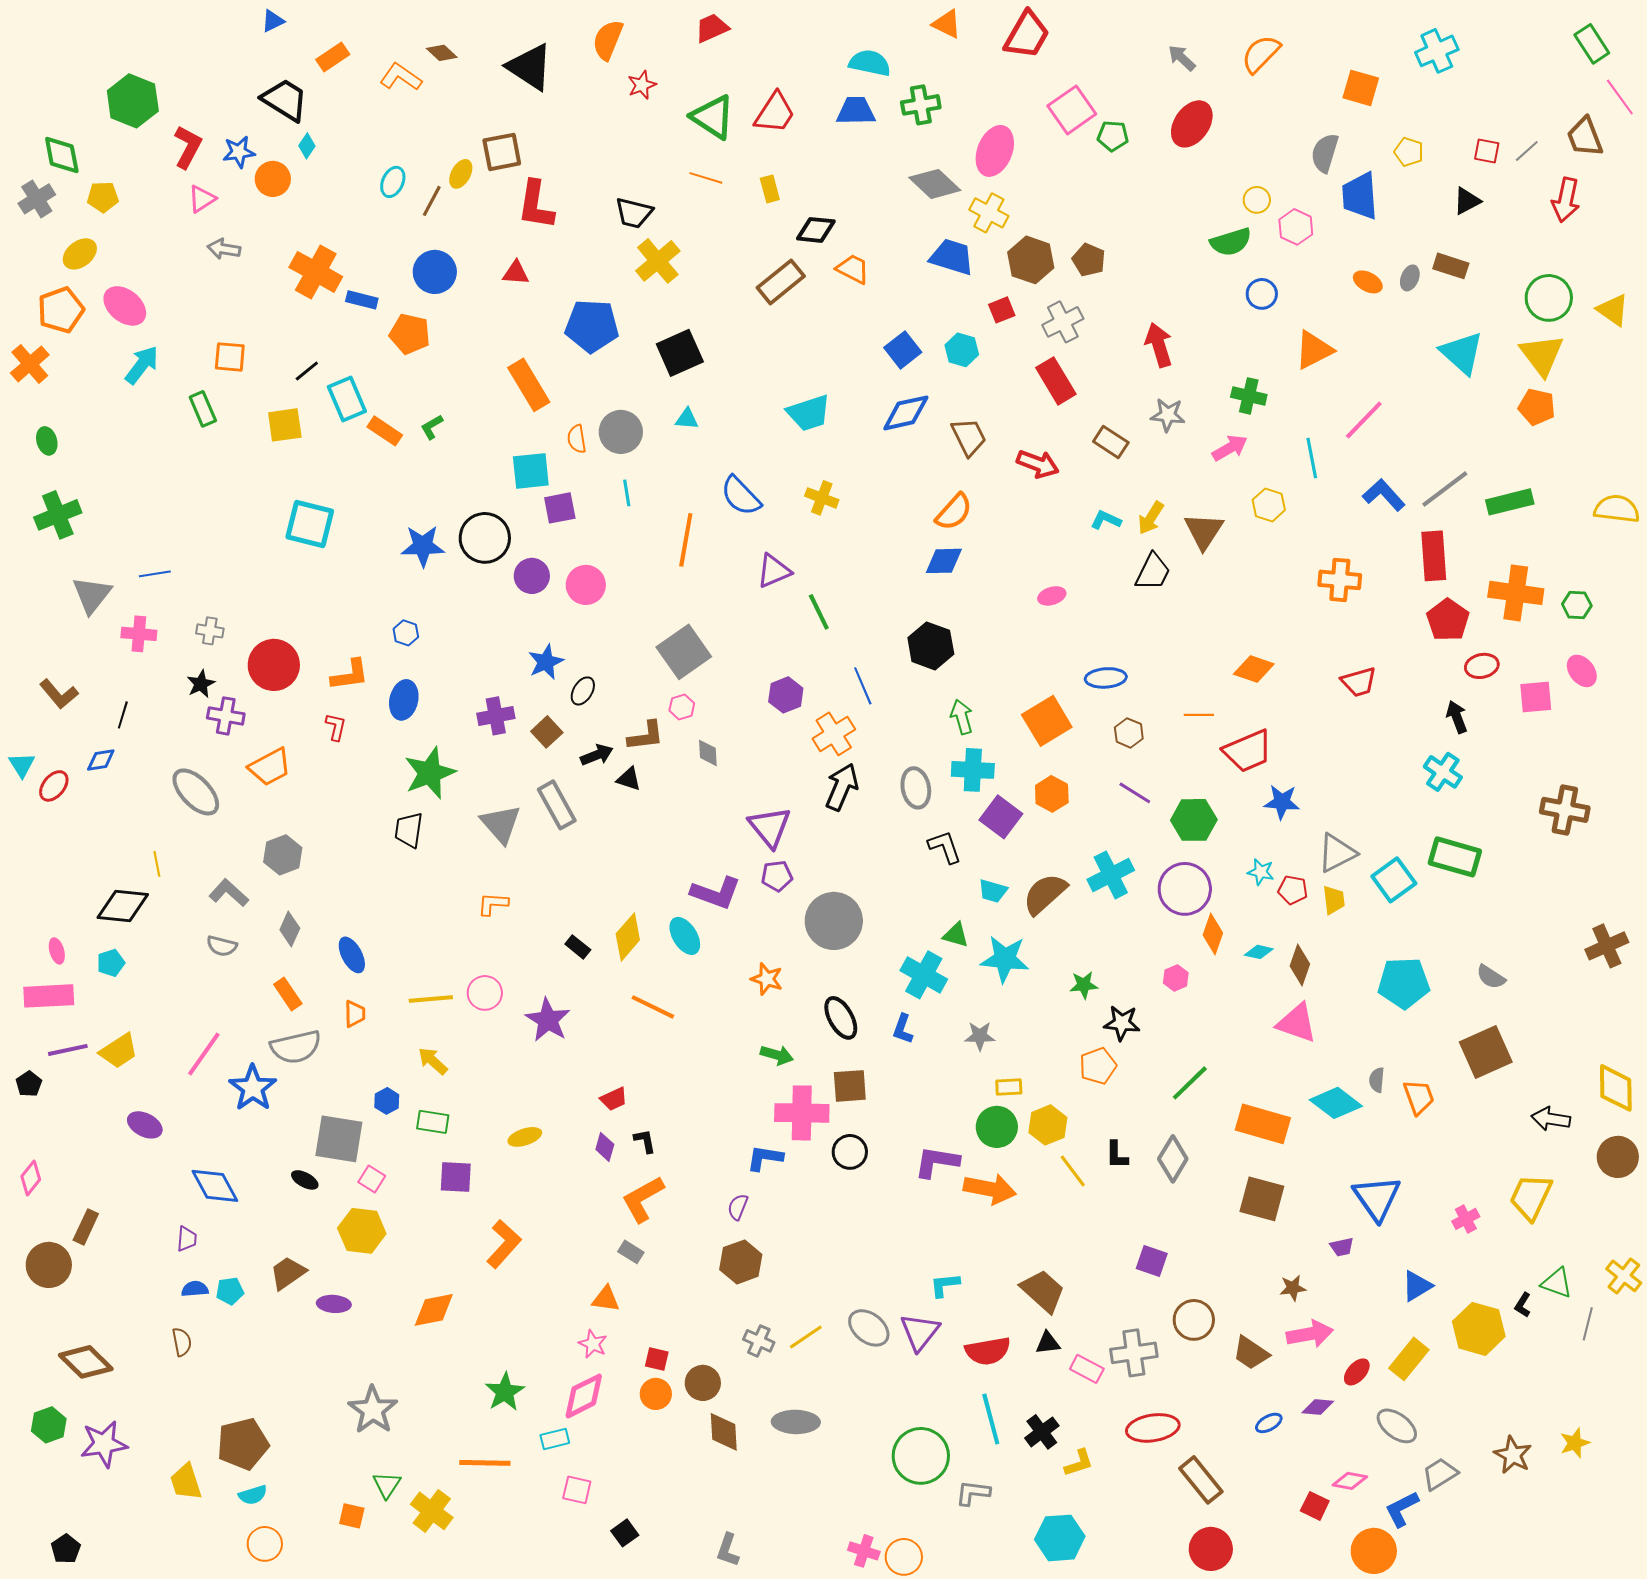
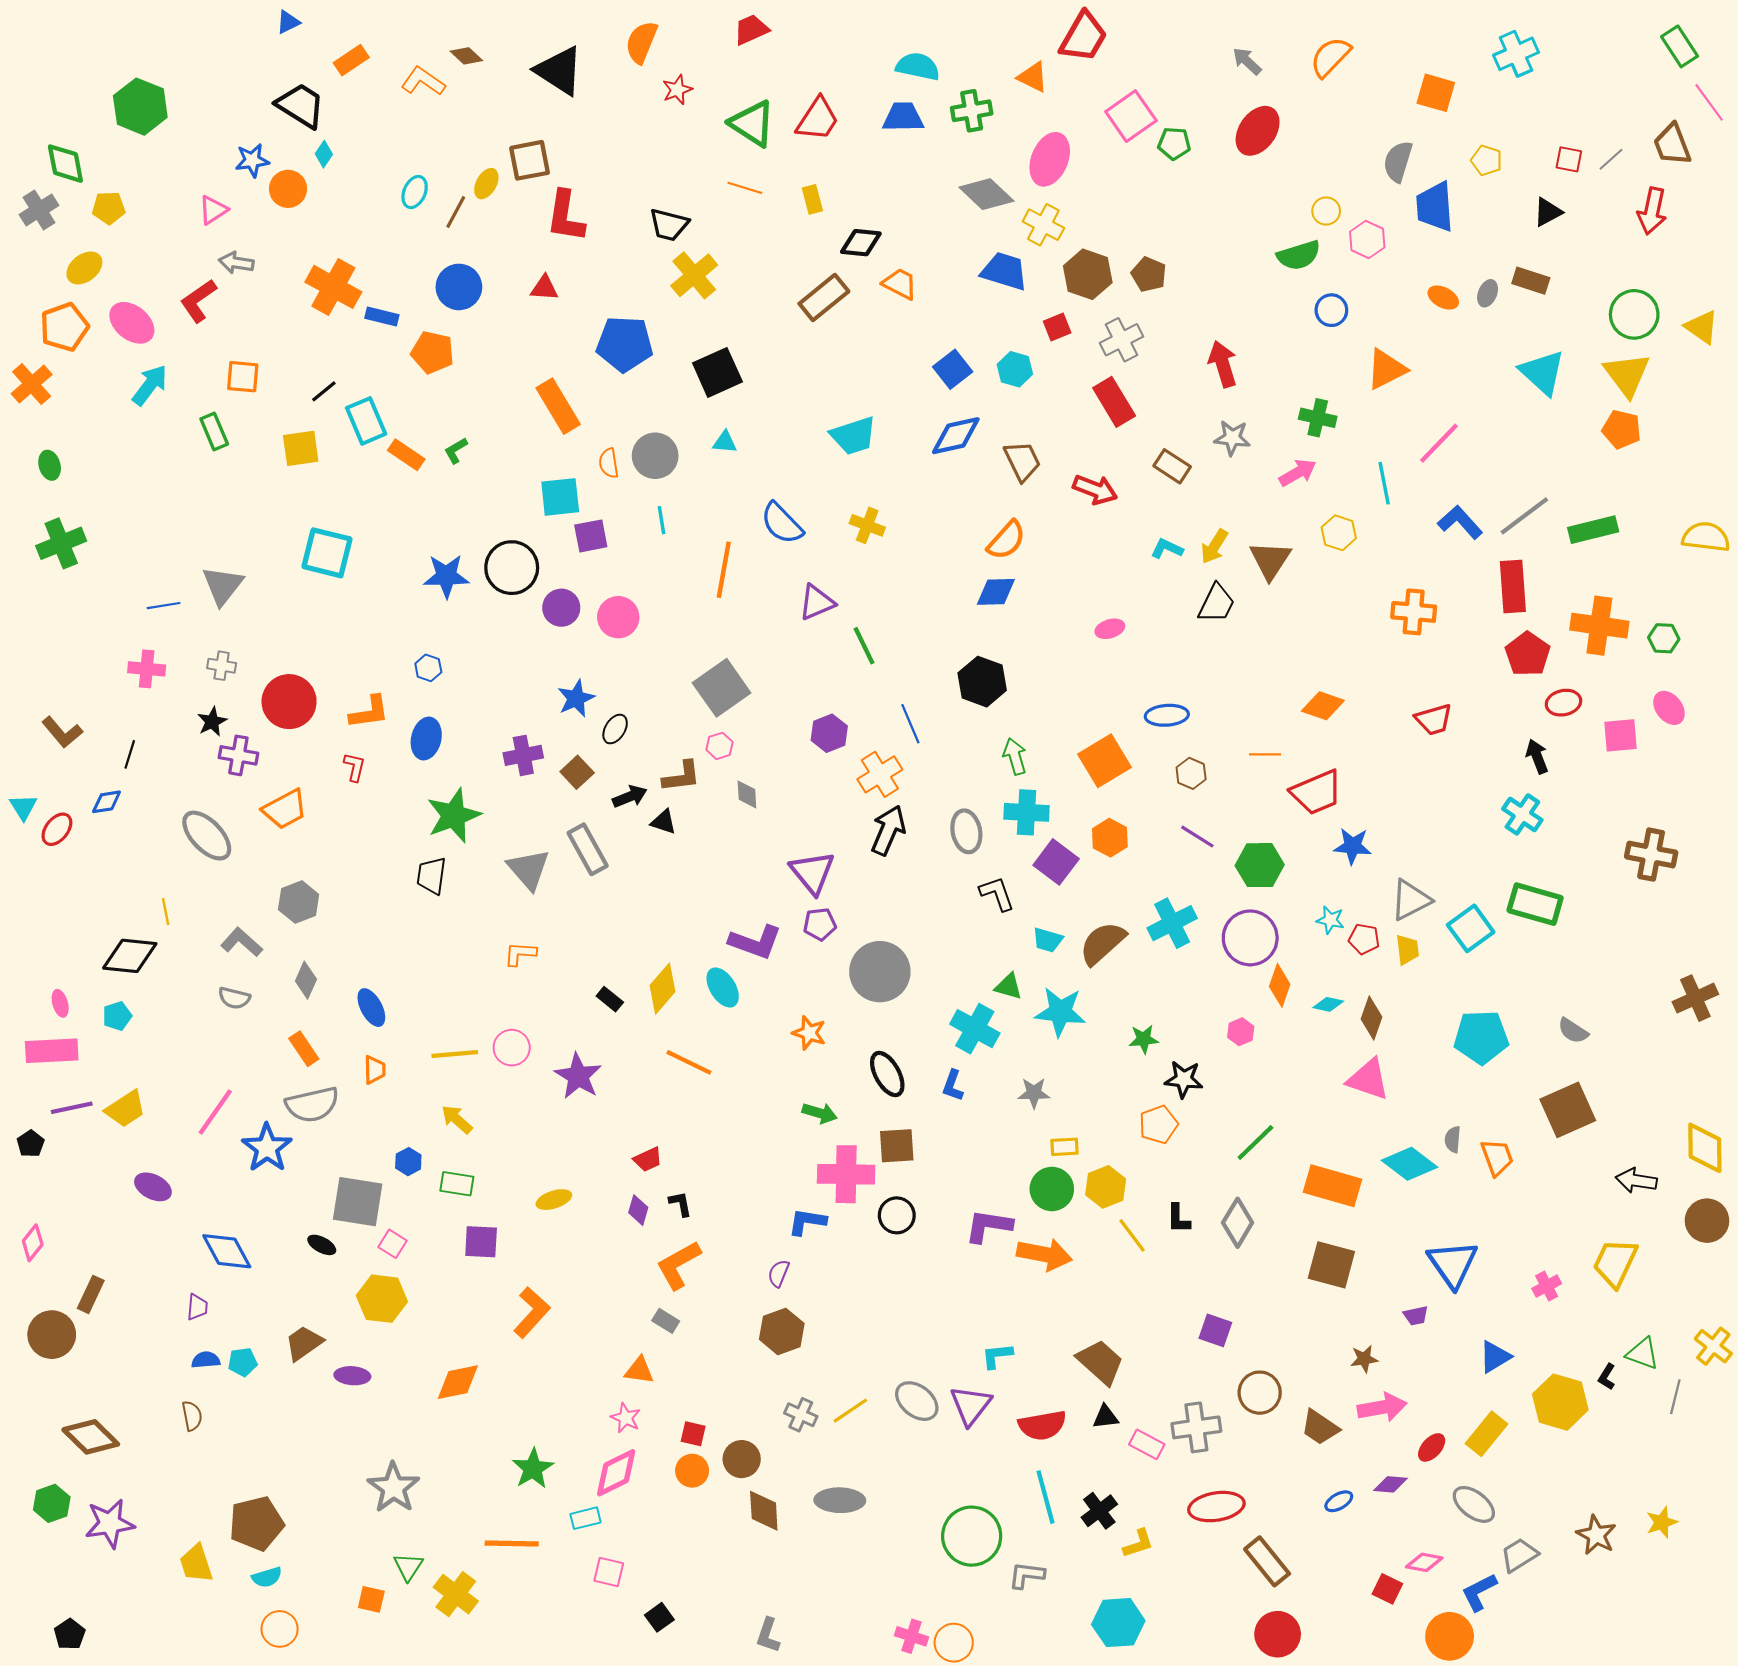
orange triangle: (947, 24) -> (1033, 77), moved
red L-shape: (188, 147) -> (198, 301), moved, turned -153
gray triangle: (92, 595) -> (223, 586), moved

